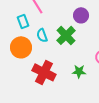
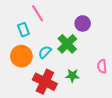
cyan semicircle: (42, 35) -> (45, 52), moved, turned 64
green star: (79, 71) -> (72, 76), moved

